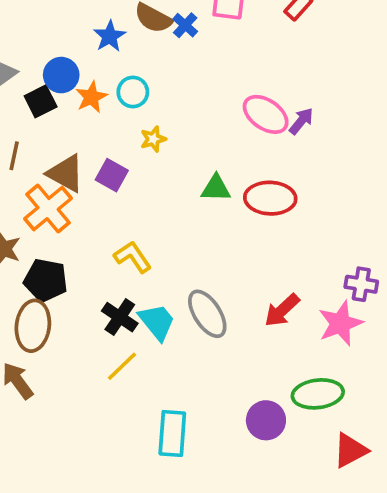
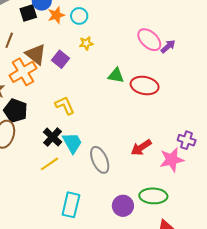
gray ellipse: (207, 314) -> (100, 160), moved

